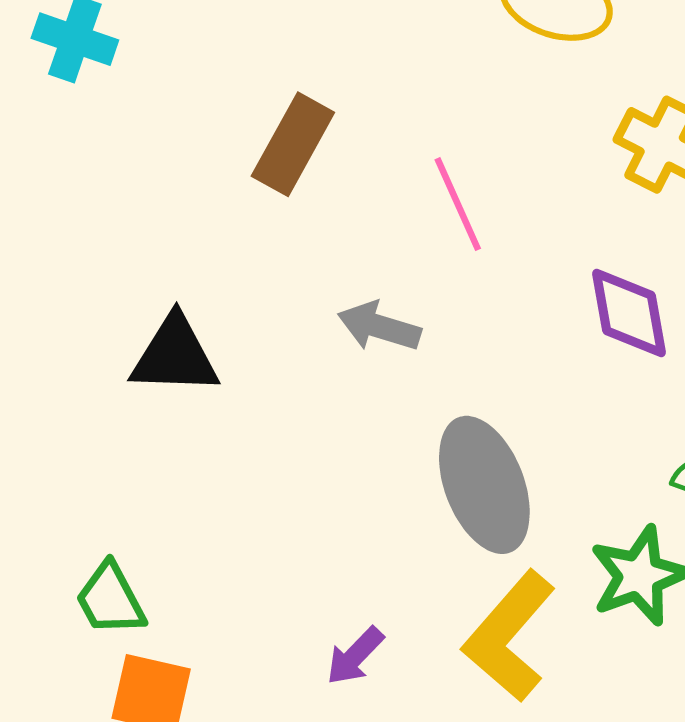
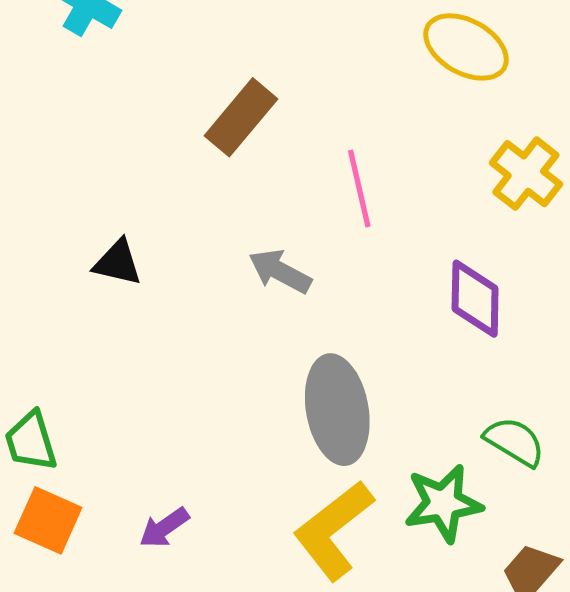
black triangle: (175, 355) -> (118, 263), size x0.7
purple arrow: (355, 656) -> (164, 528), moved

